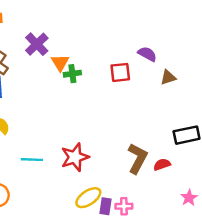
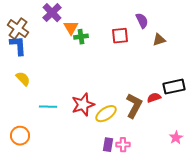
purple semicircle: (147, 54) -> (142, 21), turned 35
red semicircle: (162, 165) -> (154, 98), moved
yellow ellipse: (88, 198) -> (106, 114), moved

